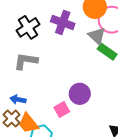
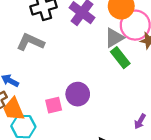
gray triangle: (97, 36) -> (114, 38), turned 30

